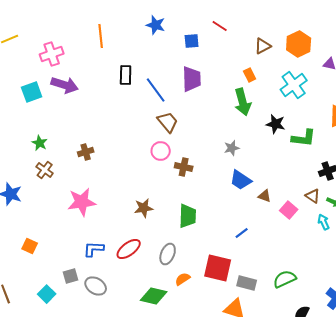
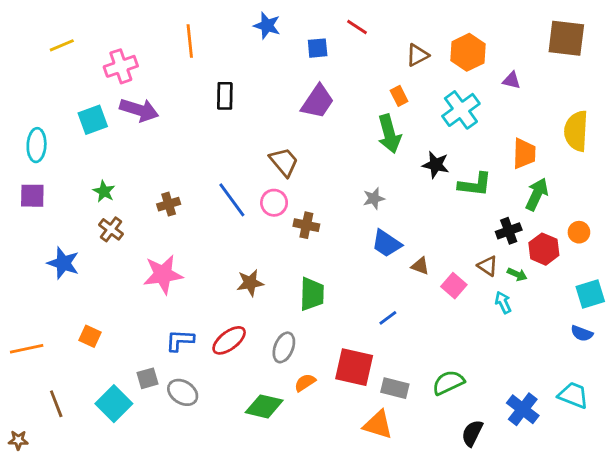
purple trapezoid: (192, 79) -> (318, 101), turned 36
blue line: (156, 90) -> (232, 200), moved
cyan square: (47, 294) -> (114, 404), size x1.4

